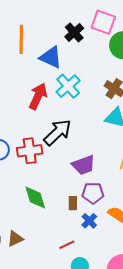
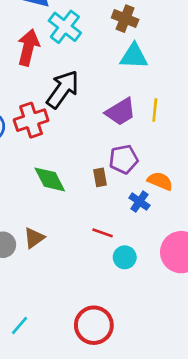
purple trapezoid: (84, 165) -> (120, 112), moved
blue cross: (89, 221) -> (139, 202), moved
red line: (67, 245) -> (103, 233), turned 56

